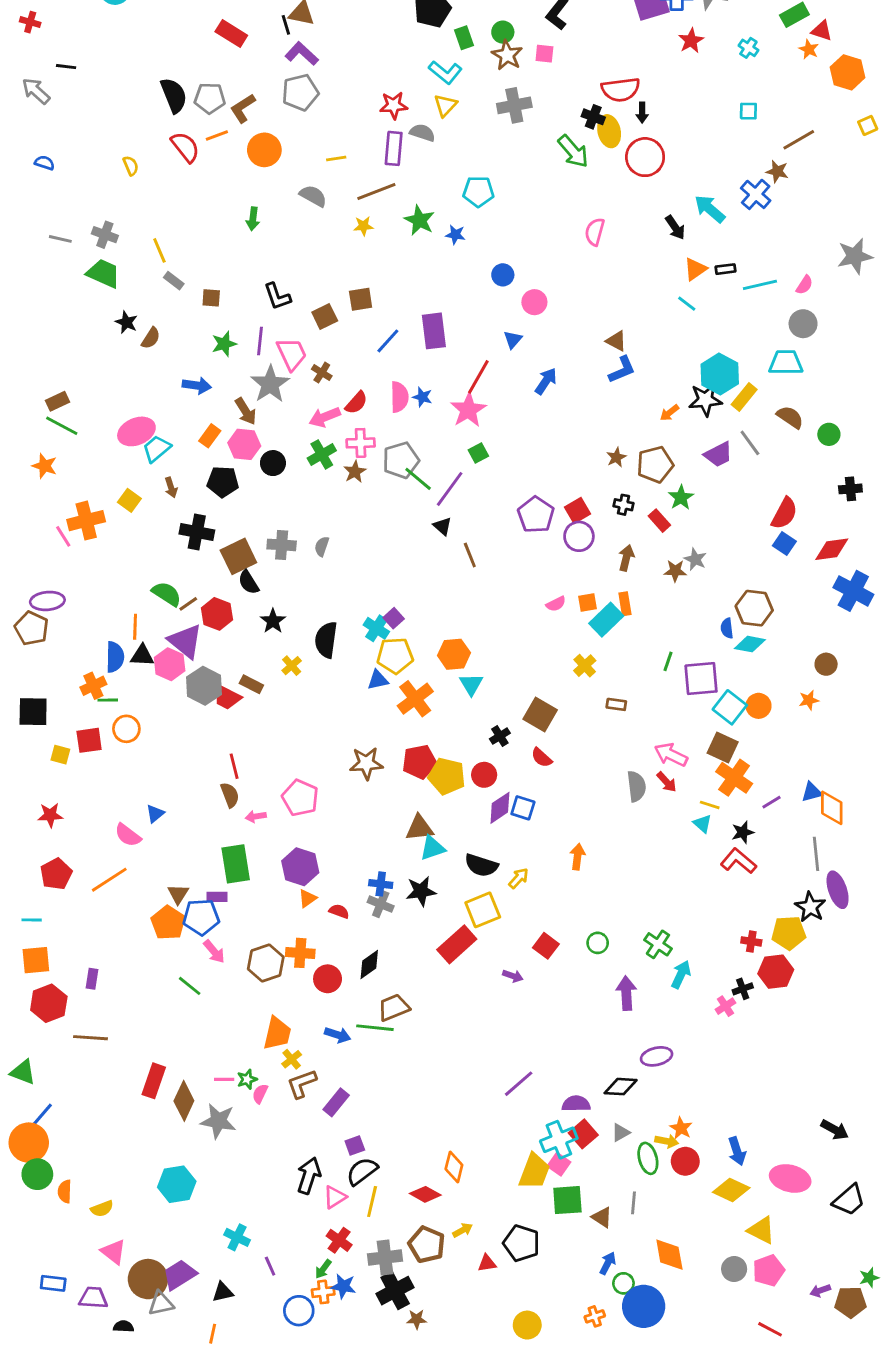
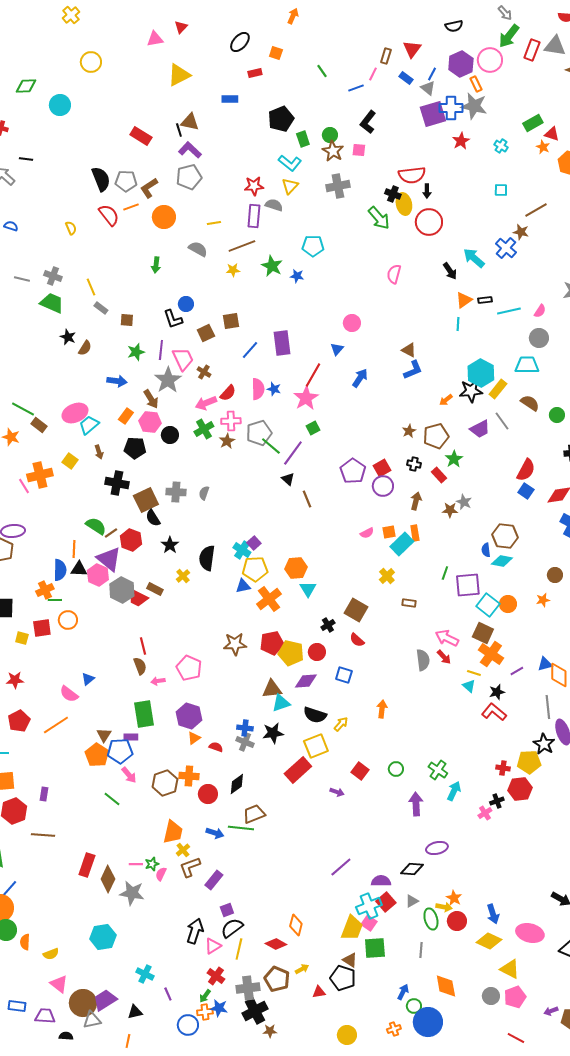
blue circle: (503, 275) -> (186, 304), moved
cyan line: (687, 304) -> (458, 324), turned 56
brown rectangle: (57, 401) -> (39, 425), moved, turned 63
purple diamond: (500, 808) -> (306, 681), moved, turned 30
brown triangle: (602, 1217) -> (350, 960), moved

